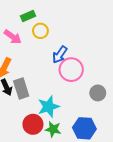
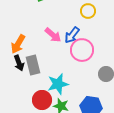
yellow circle: (40, 31) -> (88, 11), moved
pink arrow: (13, 37) -> (53, 35), moved

